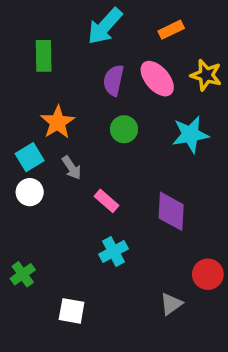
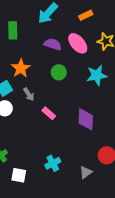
purple semicircle: (114, 80) -> (53, 44), turned 96
cyan cross: (114, 252) -> (53, 163), moved
white square: (72, 311) -> (19, 175), moved

